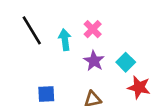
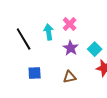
black line: (32, 30) -> (24, 39), moved

